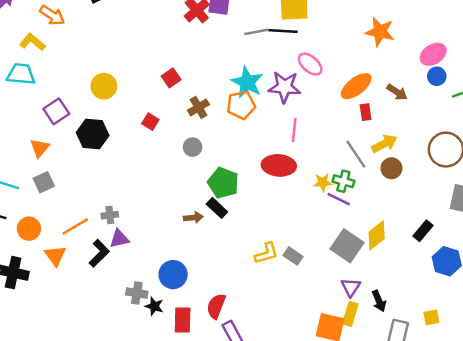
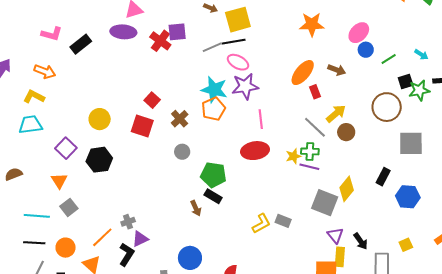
pink ellipse: (310, 64) -> (238, 62), moved
red square: (150, 122) -> (142, 126), moved, size x1.6
brown arrow: (193, 217) -> (196, 208), turned 84

